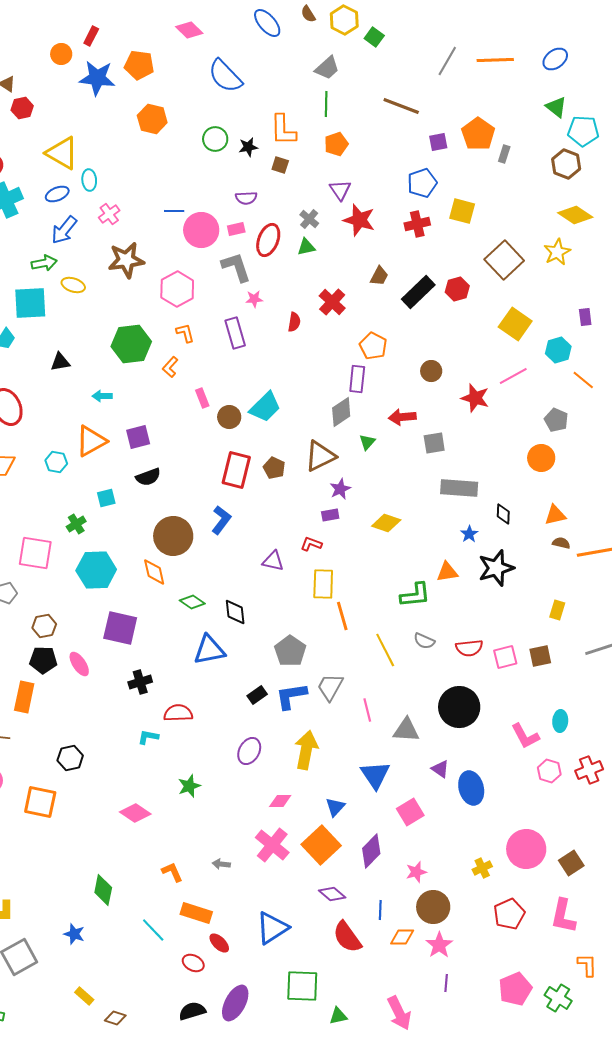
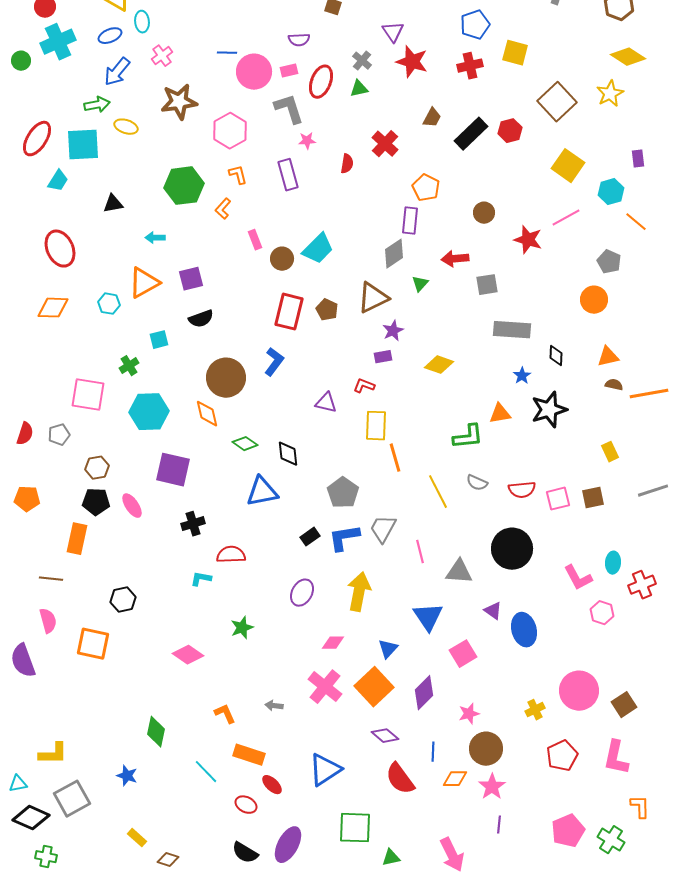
yellow rectangle: (557, 610) -> (610, 452), turned -42
red cross: (589, 770) -> (642, 585), moved
black semicircle: (192, 1011) -> (245, 853), turned -132

